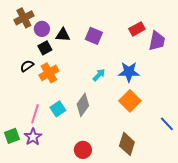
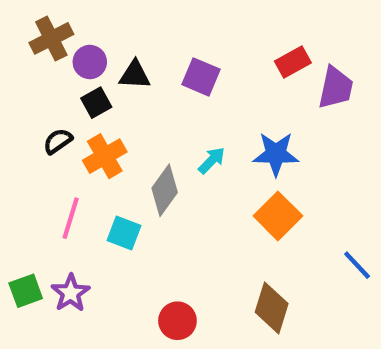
gray diamond: (83, 105) -> (165, 190), moved
cyan square: (58, 109) -> (124, 233), turned -35
pink line: (35, 114) -> (71, 218), moved

